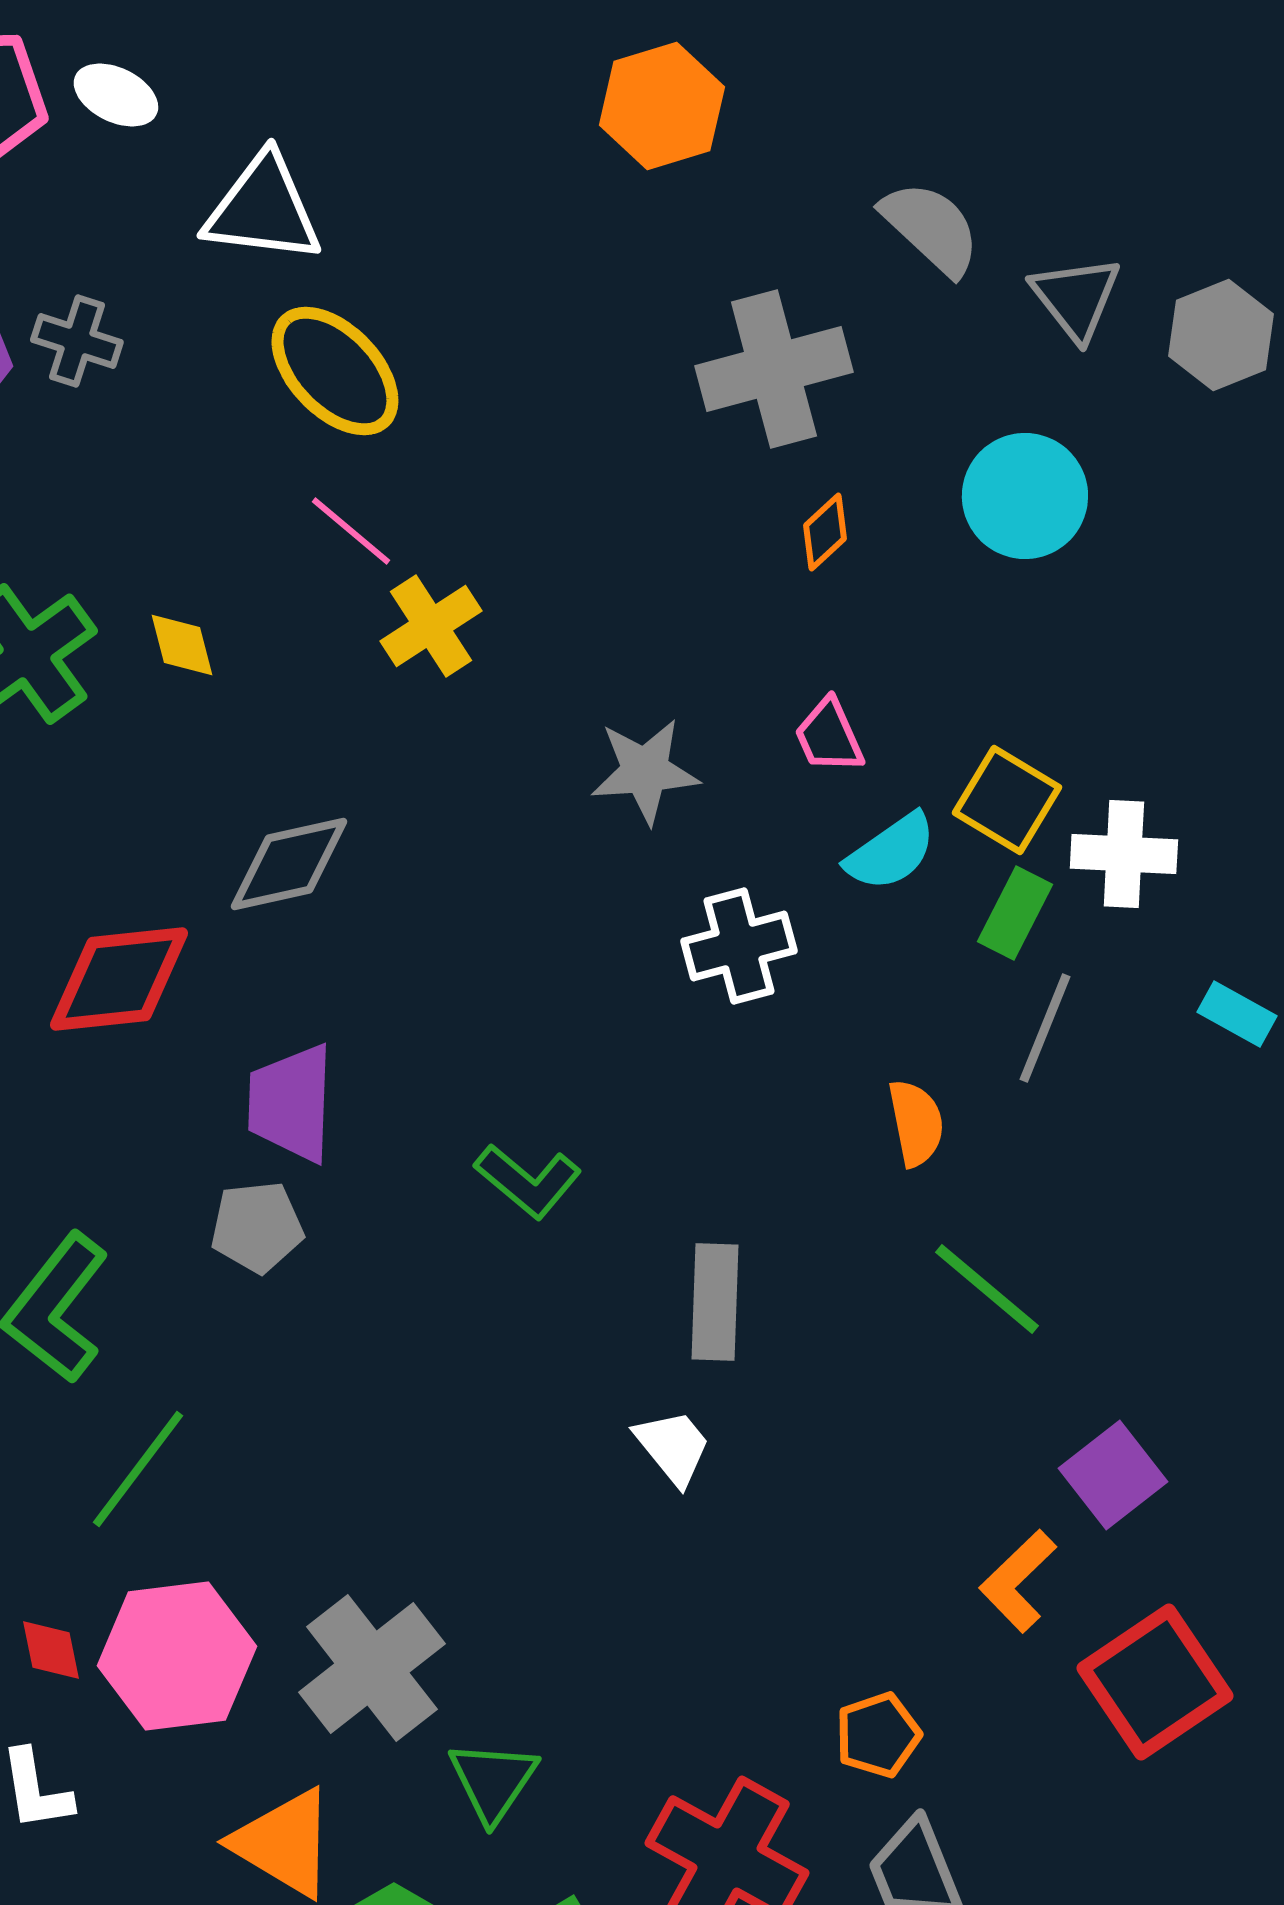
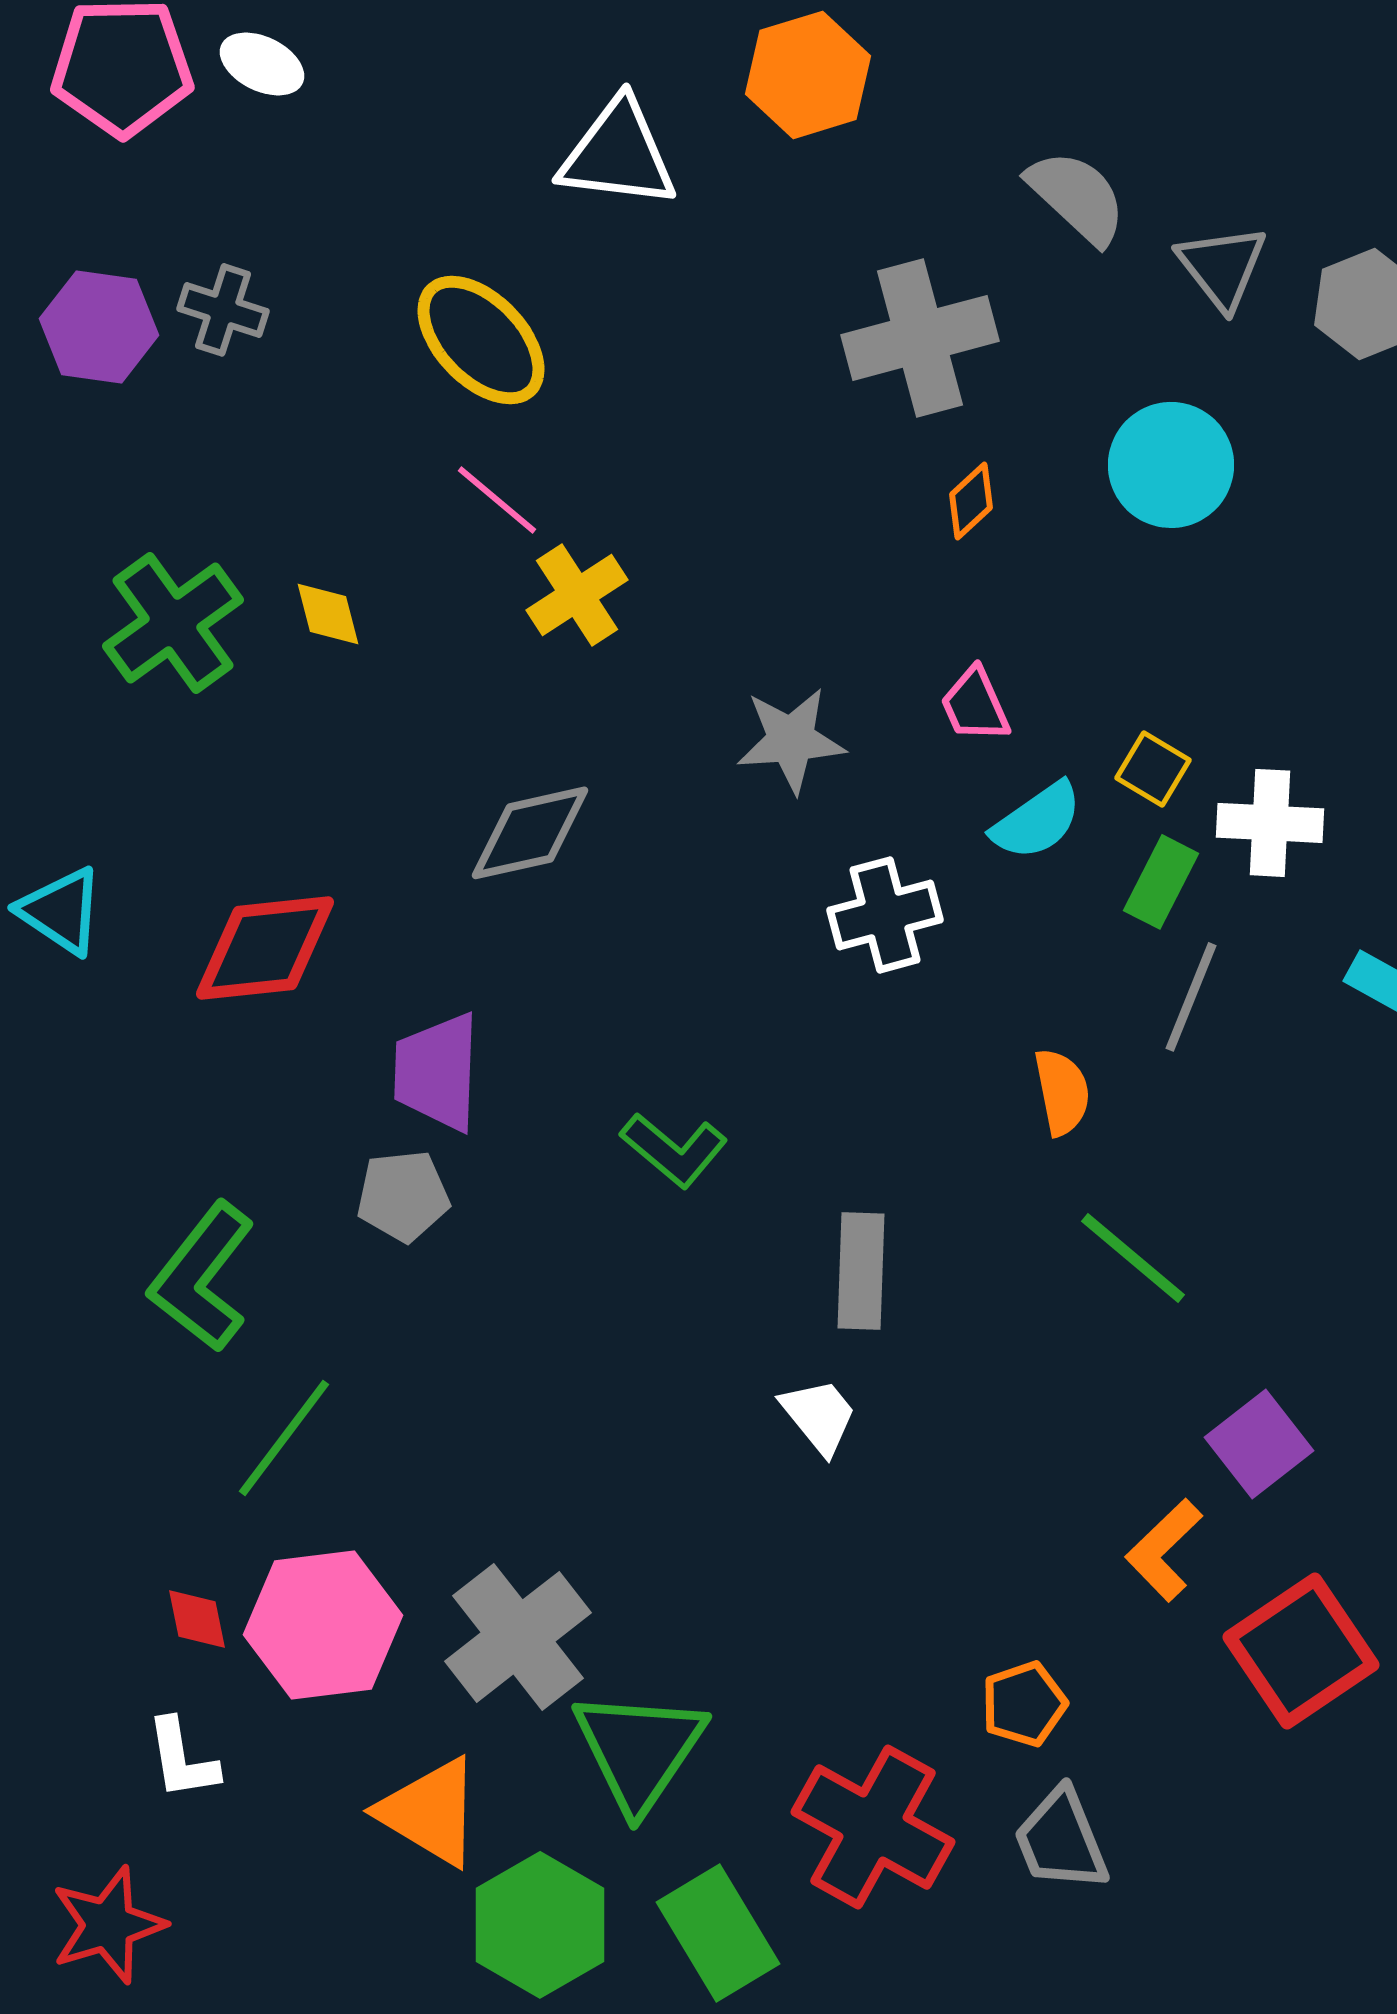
white triangle: (263, 209) -> (618, 154), moved
yellow square: (1007, 800) -> (1153, 769), size x0.7
gray diamond: (289, 864) -> (530, 833), moved
green triangle: (493, 1781) -> (639, 1750), size x1.5

